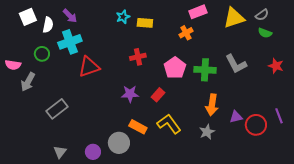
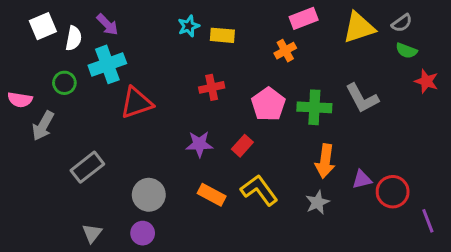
red star: (276, 66) -> (426, 81), moved
purple line: (279, 116) -> (428, 221), moved
gray circle: (119, 143) -> (149, 195), moved

